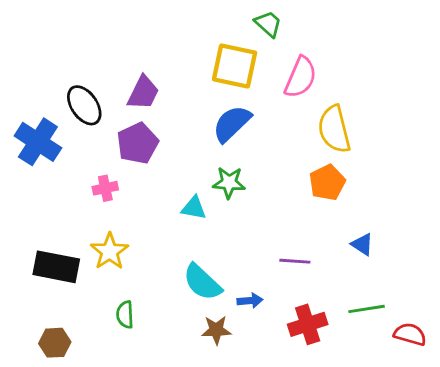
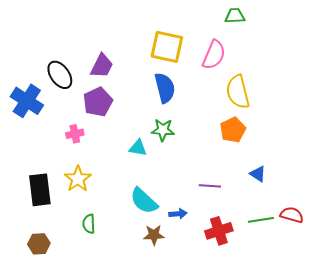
green trapezoid: (268, 24) -> (235, 16), moved, turned -45
blue semicircle: (232, 124) -> (165, 88), turned 120
black rectangle: (56, 267) -> (40, 190), turned 72
red semicircle: (410, 334) -> (292, 215), moved

